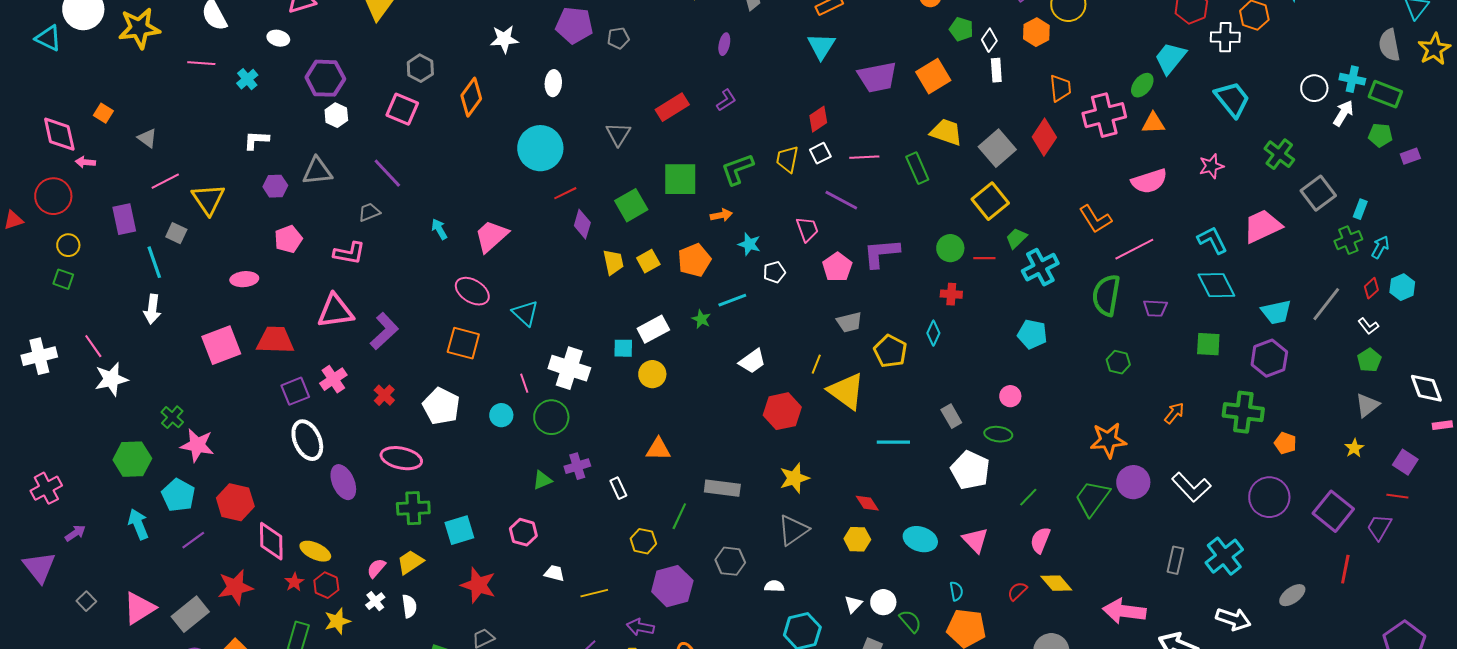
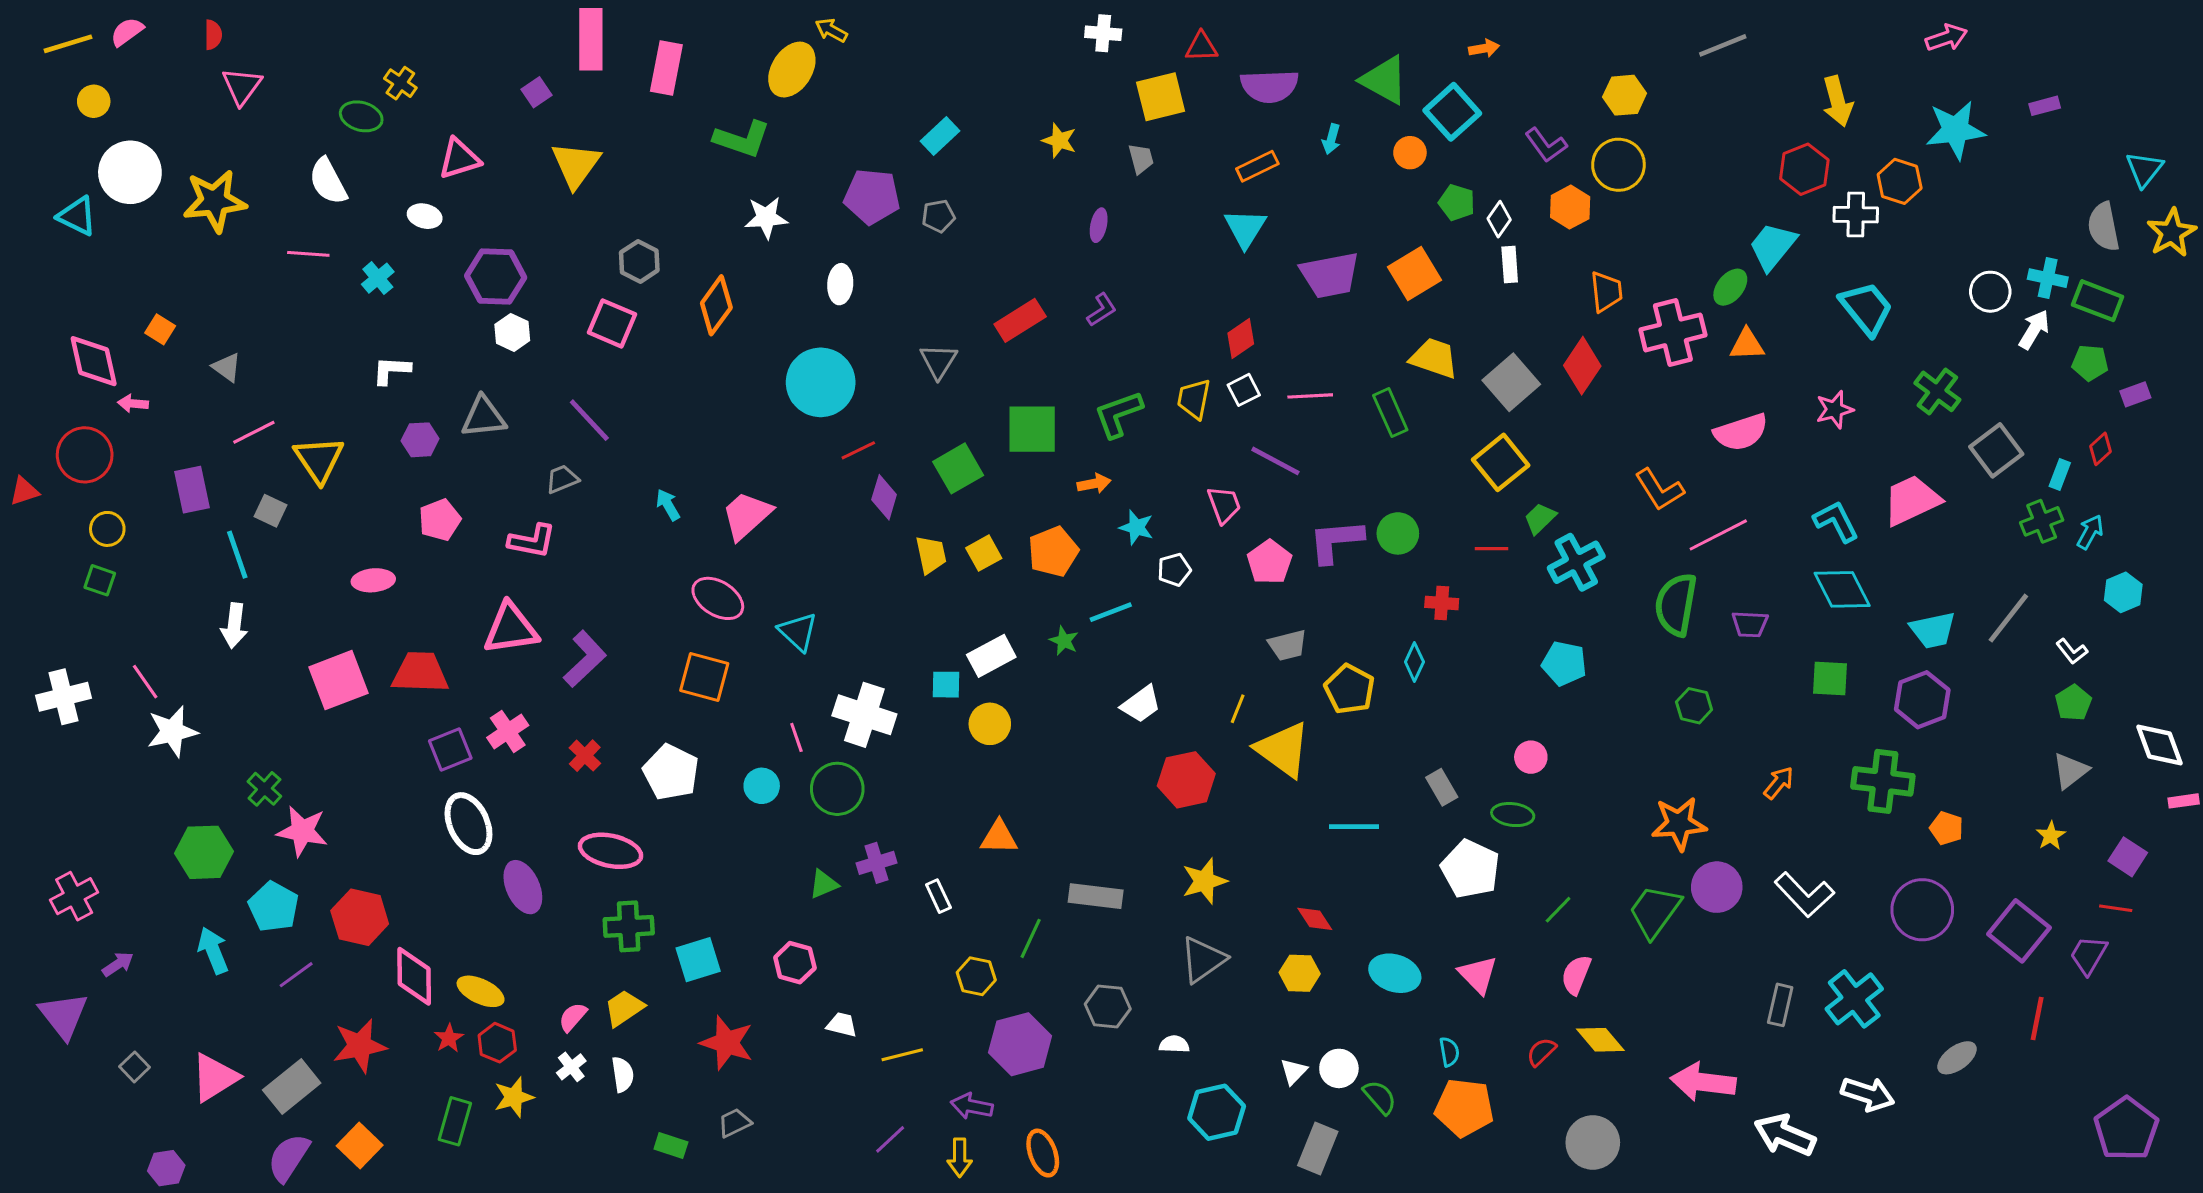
green circle: (950, 248) -> (1398, 533), moved
red diamond: (1371, 288) -> (2101, 449), moved

